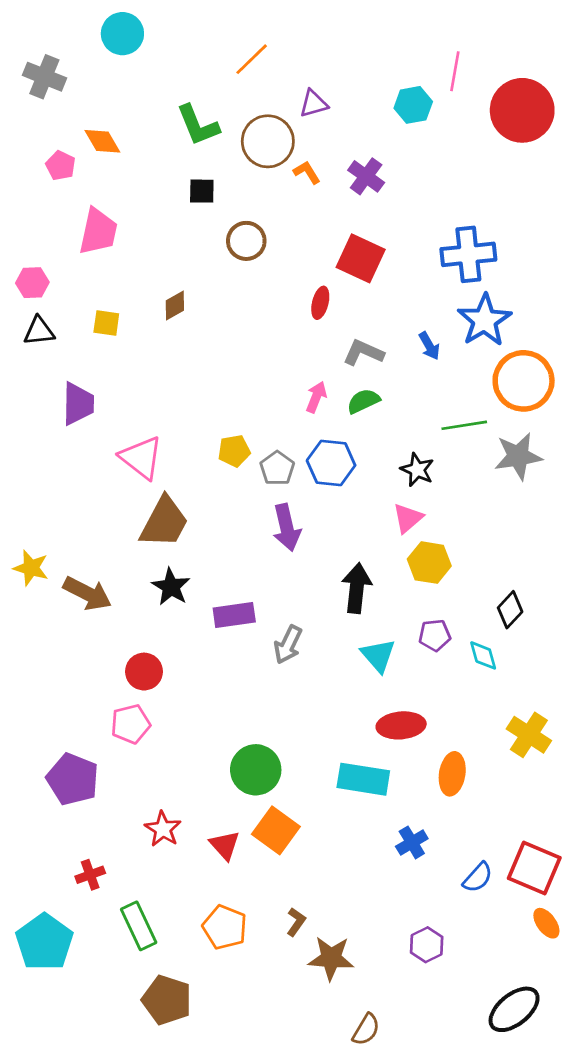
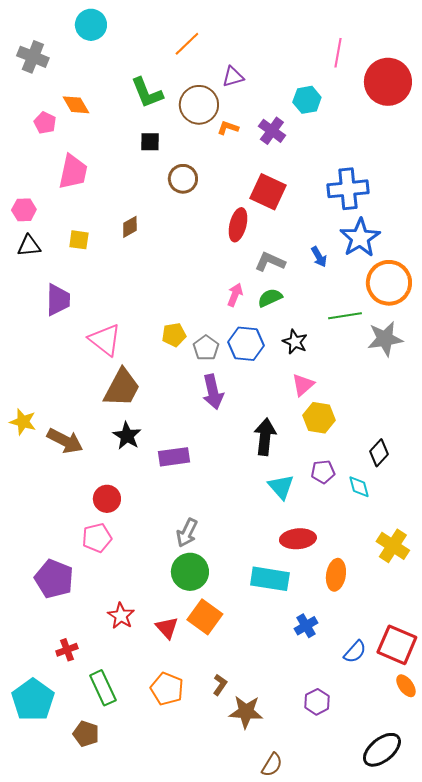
cyan hexagon: (413, 105) -> (307, 100), moved
orange L-shape: (307, 172) -> (228, 128), turned -40
red ellipse: (320, 303) -> (238, 225), size x1.4
black star: (417, 470) -> (295, 342), moved
gray arrow: (288, 645) -> (187, 533), moved
brown pentagon: (167, 1000) -> (86, 734), moved, size x0.7

